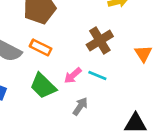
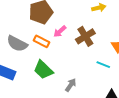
pink arrow: (73, 76) -> (60, 31), moved
cyan line: (97, 76) -> (103, 65), moved

